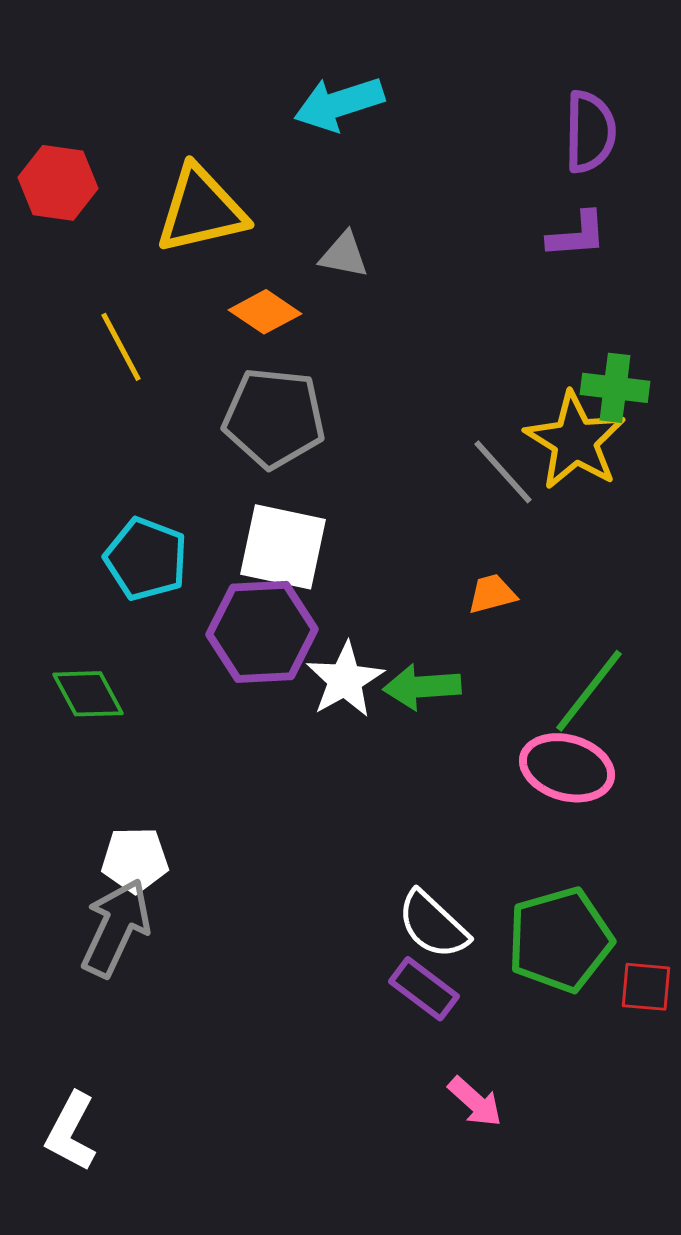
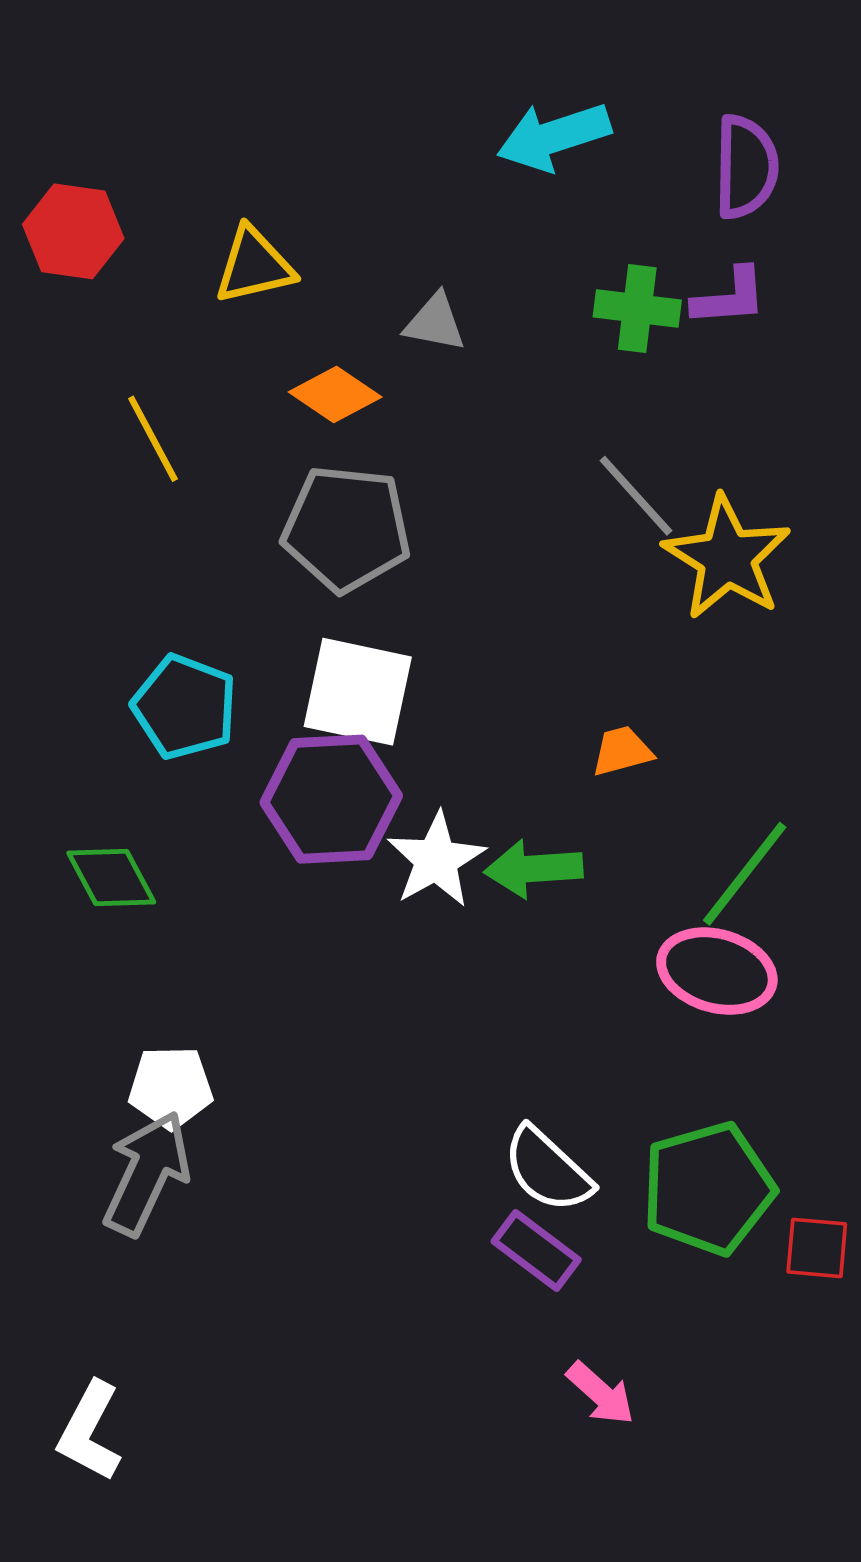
cyan arrow: (339, 104) -> (554, 137), moved
yellow triangle: (201, 210) -> (254, 266), size x0.7
green cross: (615, 388) -> (637, 309), moved
gray line: (503, 472) -> (636, 496), moved

